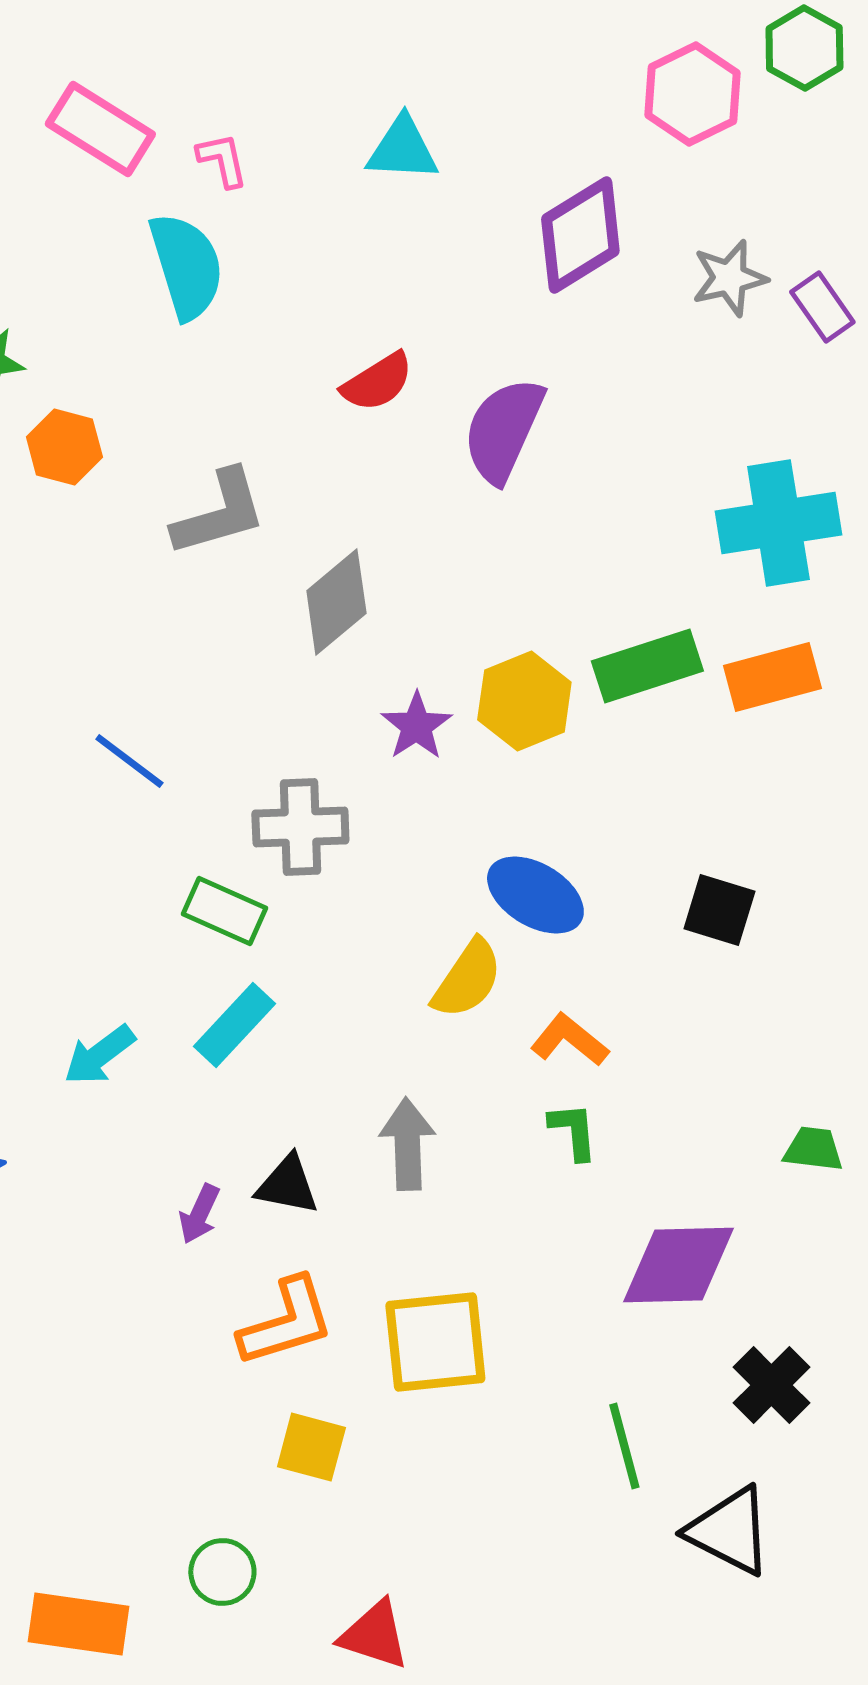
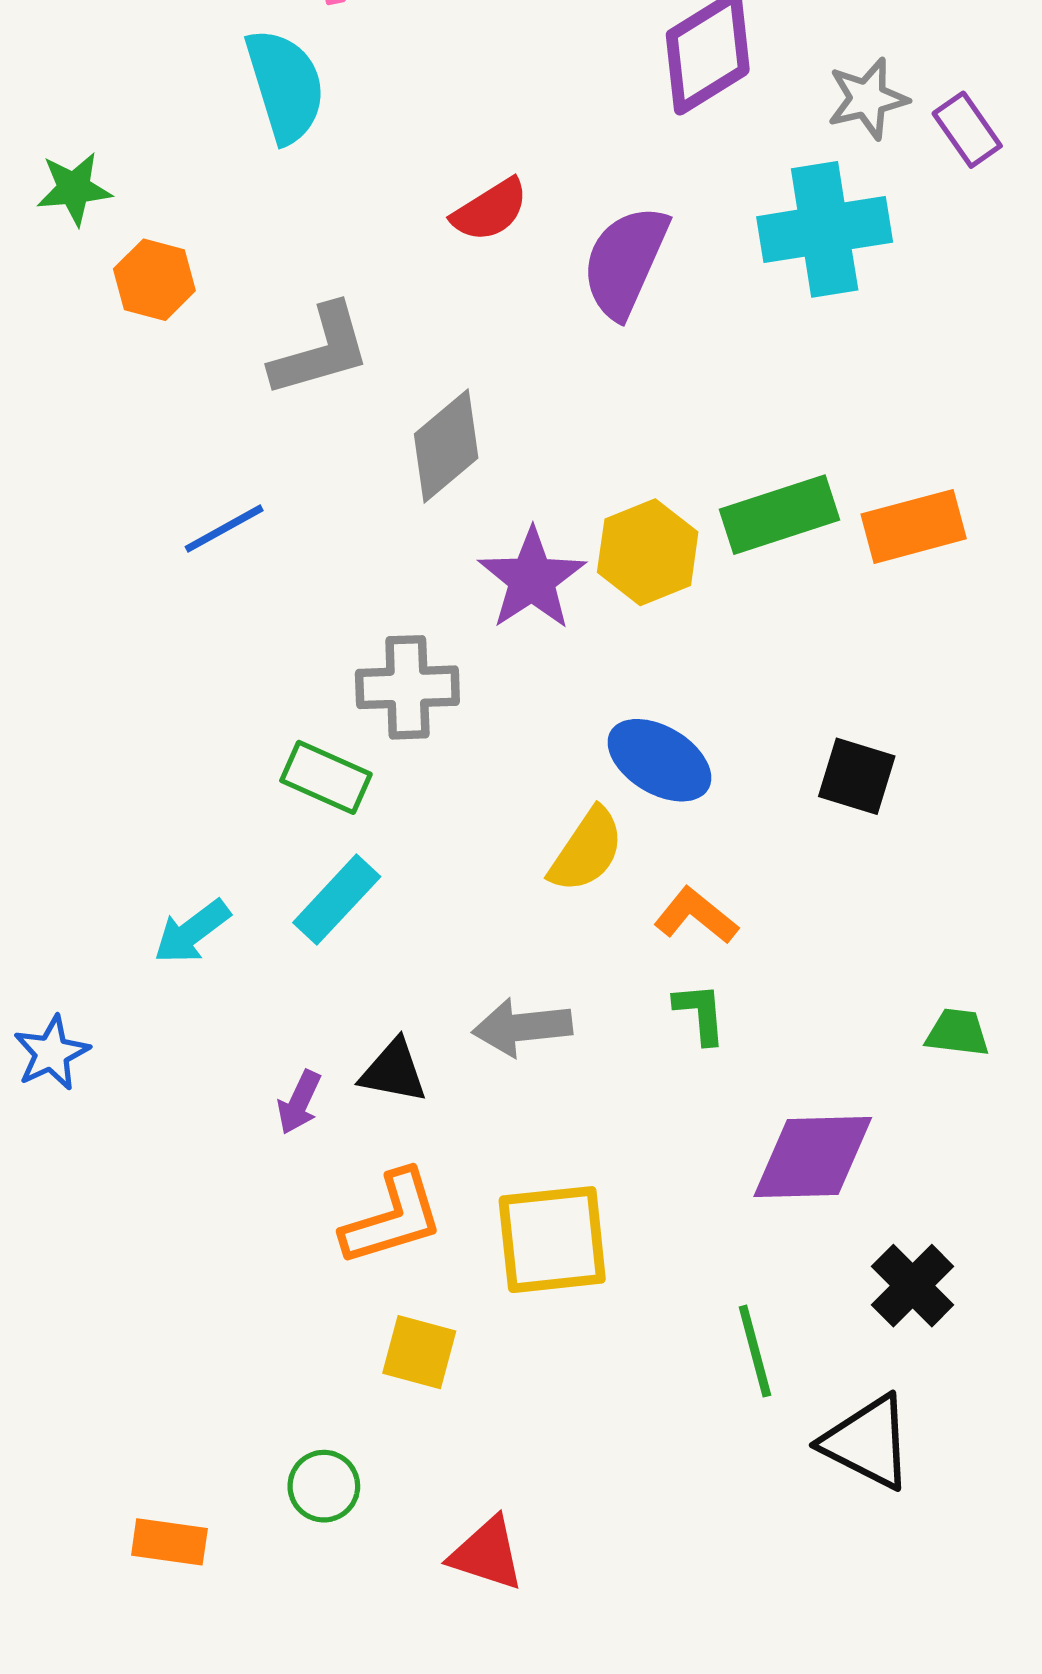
cyan cross: (778, 523) -> (825, 229), moved
purple star: (416, 726) -> (532, 579), size x1.4
blue line: (129, 761) -> (224, 529), moved, turned -66
gray arrow: (407, 1144) -> (522, 1027), turned -94
orange rectangle: (78, 1624) -> (169, 1542), size x0.7

